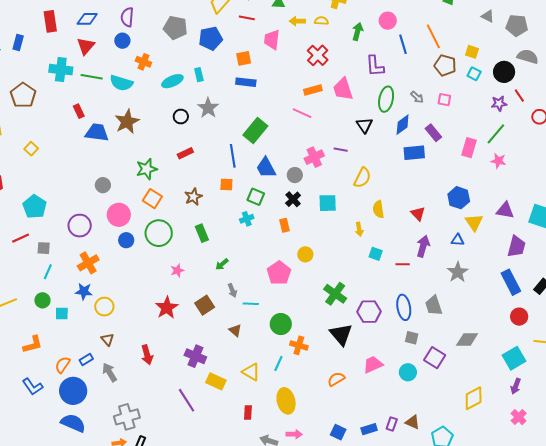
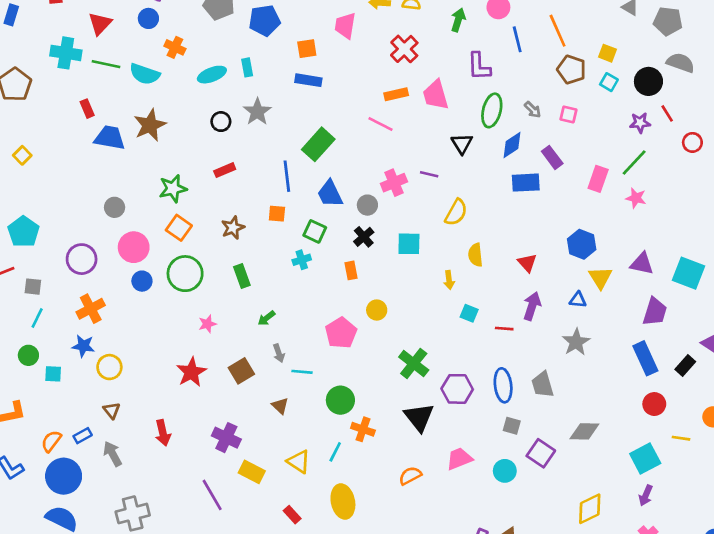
red rectangle: (248, 412) -> (292, 515), turned -48

